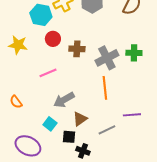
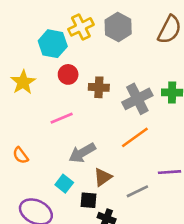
yellow star: (18, 45) -> (23, 82), turned 30
orange line: (105, 88) -> (135, 137), turned 60

